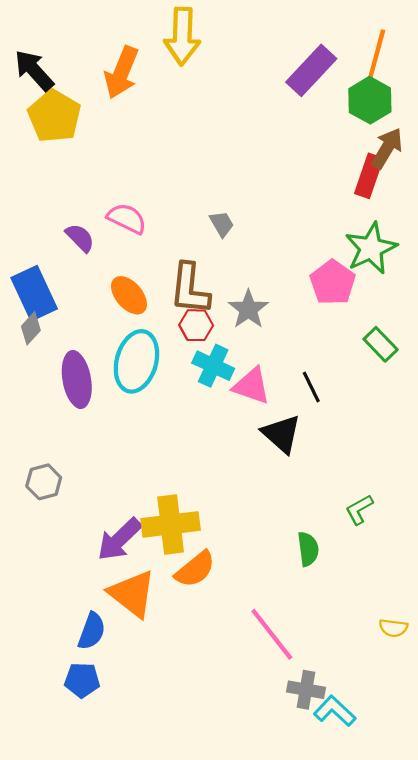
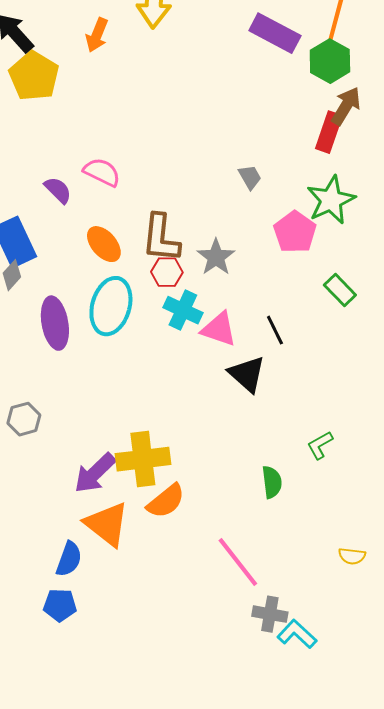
purple rectangle: (311, 70) -> (275, 33), turned 75
orange arrow: (122, 72) -> (97, 35), size x0.7
gray trapezoid: (222, 224) -> (250, 177), moved

